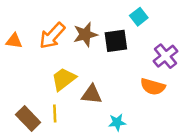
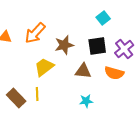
brown star: (85, 34) -> (64, 45), moved
black square: (116, 41) -> (97, 46), moved
brown triangle: (92, 94) -> (83, 71), moved

